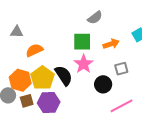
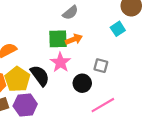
orange arrow: (111, 44) -> (74, 39), moved
gray square: (121, 69) -> (101, 66), turned 32

